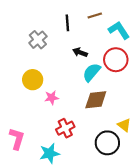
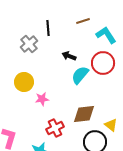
black line: (67, 23) -> (48, 28), moved
brown diamond: (96, 100) -> (84, 114), moved

